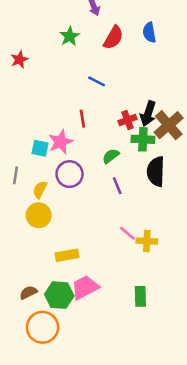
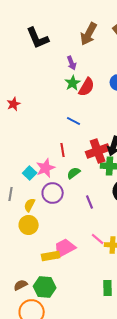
green star: (70, 36) -> (73, 83), moved
red cross: (127, 120) -> (98, 151), size x1.6
cyan square: (40, 148) -> (30, 173), turned 32
green semicircle: (111, 156) -> (74, 173), moved
pink trapezoid: (85, 287) -> (65, 248), moved

